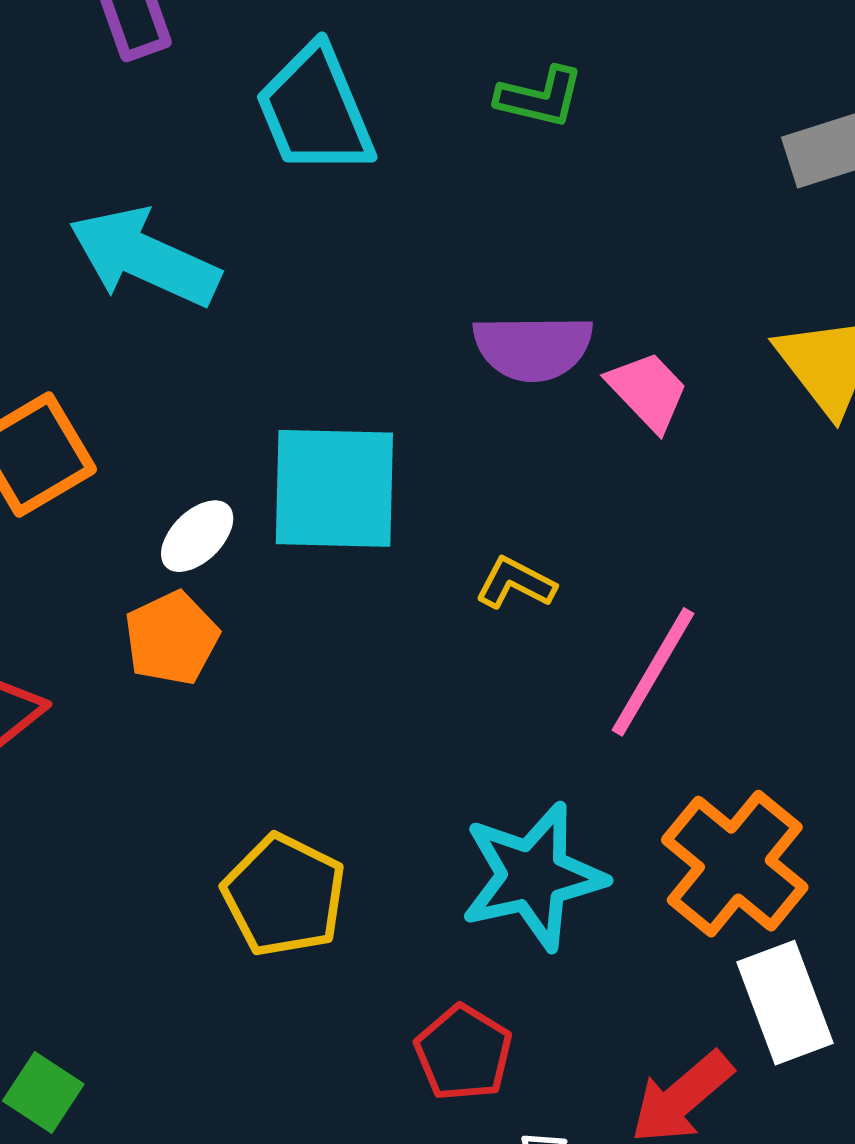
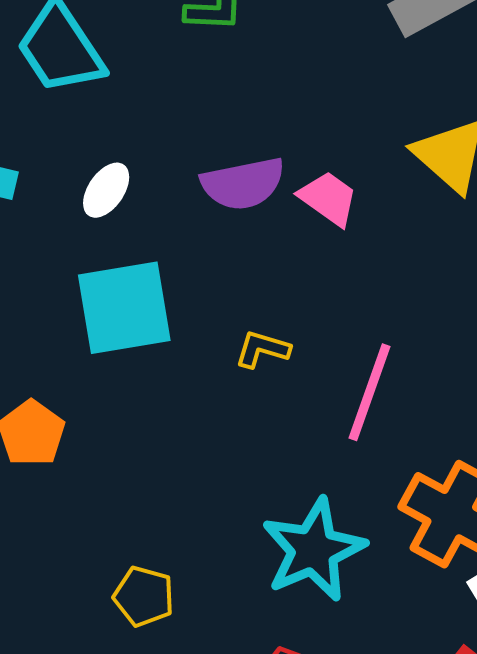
white ellipse: (197, 536) -> (106, 190), moved
yellow pentagon: (284, 895) -> (144, 596), size x0.7

